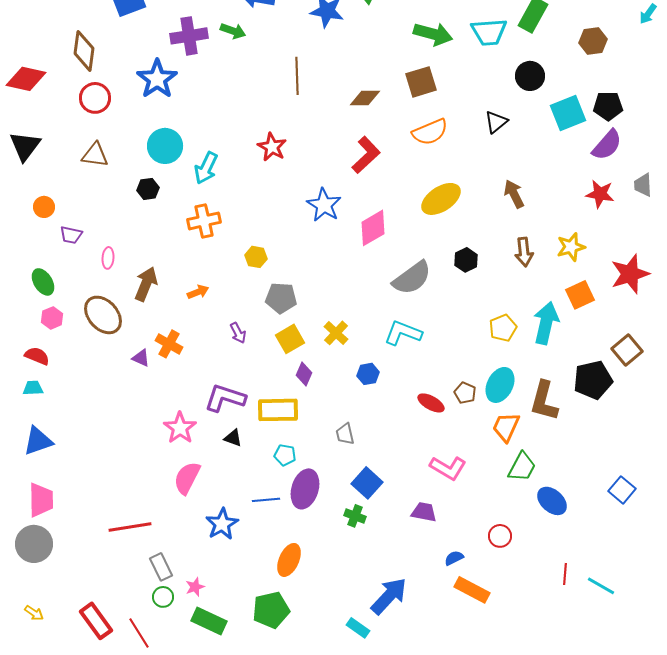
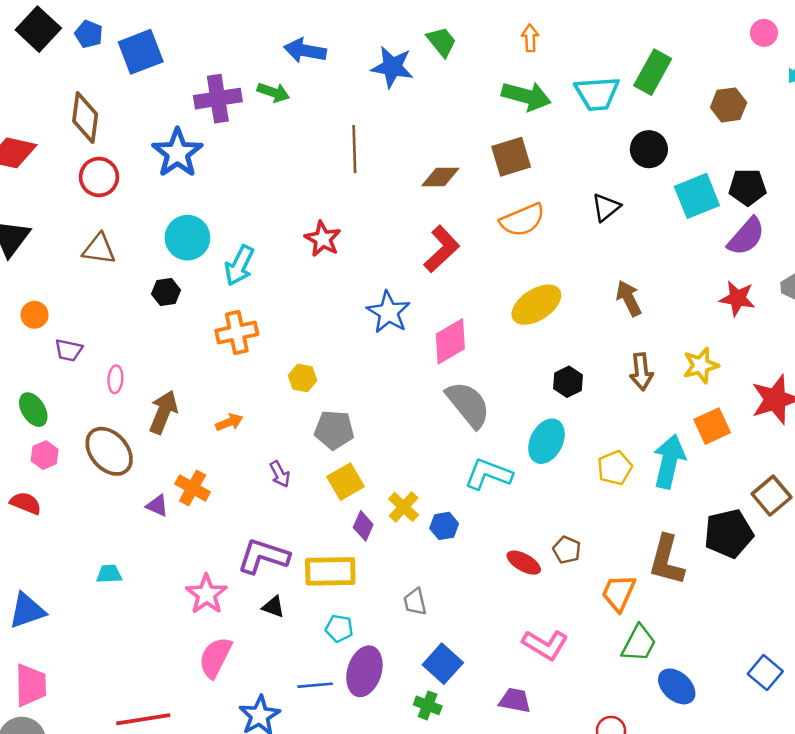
gray semicircle: (412, 278) -> (468, 405), moved, turned -93
yellow cross: (336, 333) -> (404, 507), moved
cyan ellipse: (500, 385) -> (547, 441), moved
cyan trapezoid: (33, 388) -> (109, 574), moved

